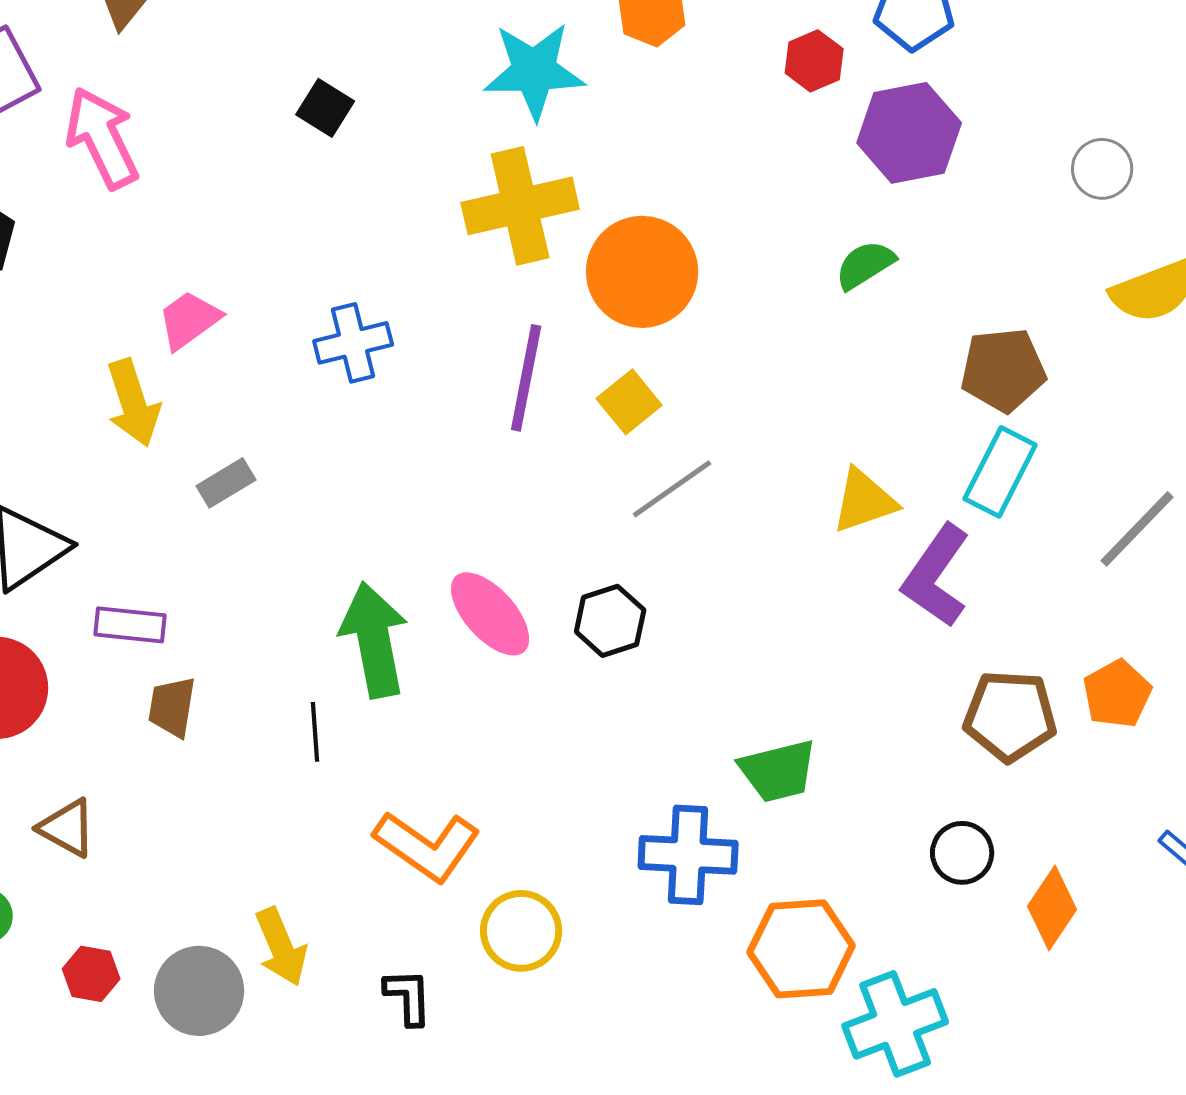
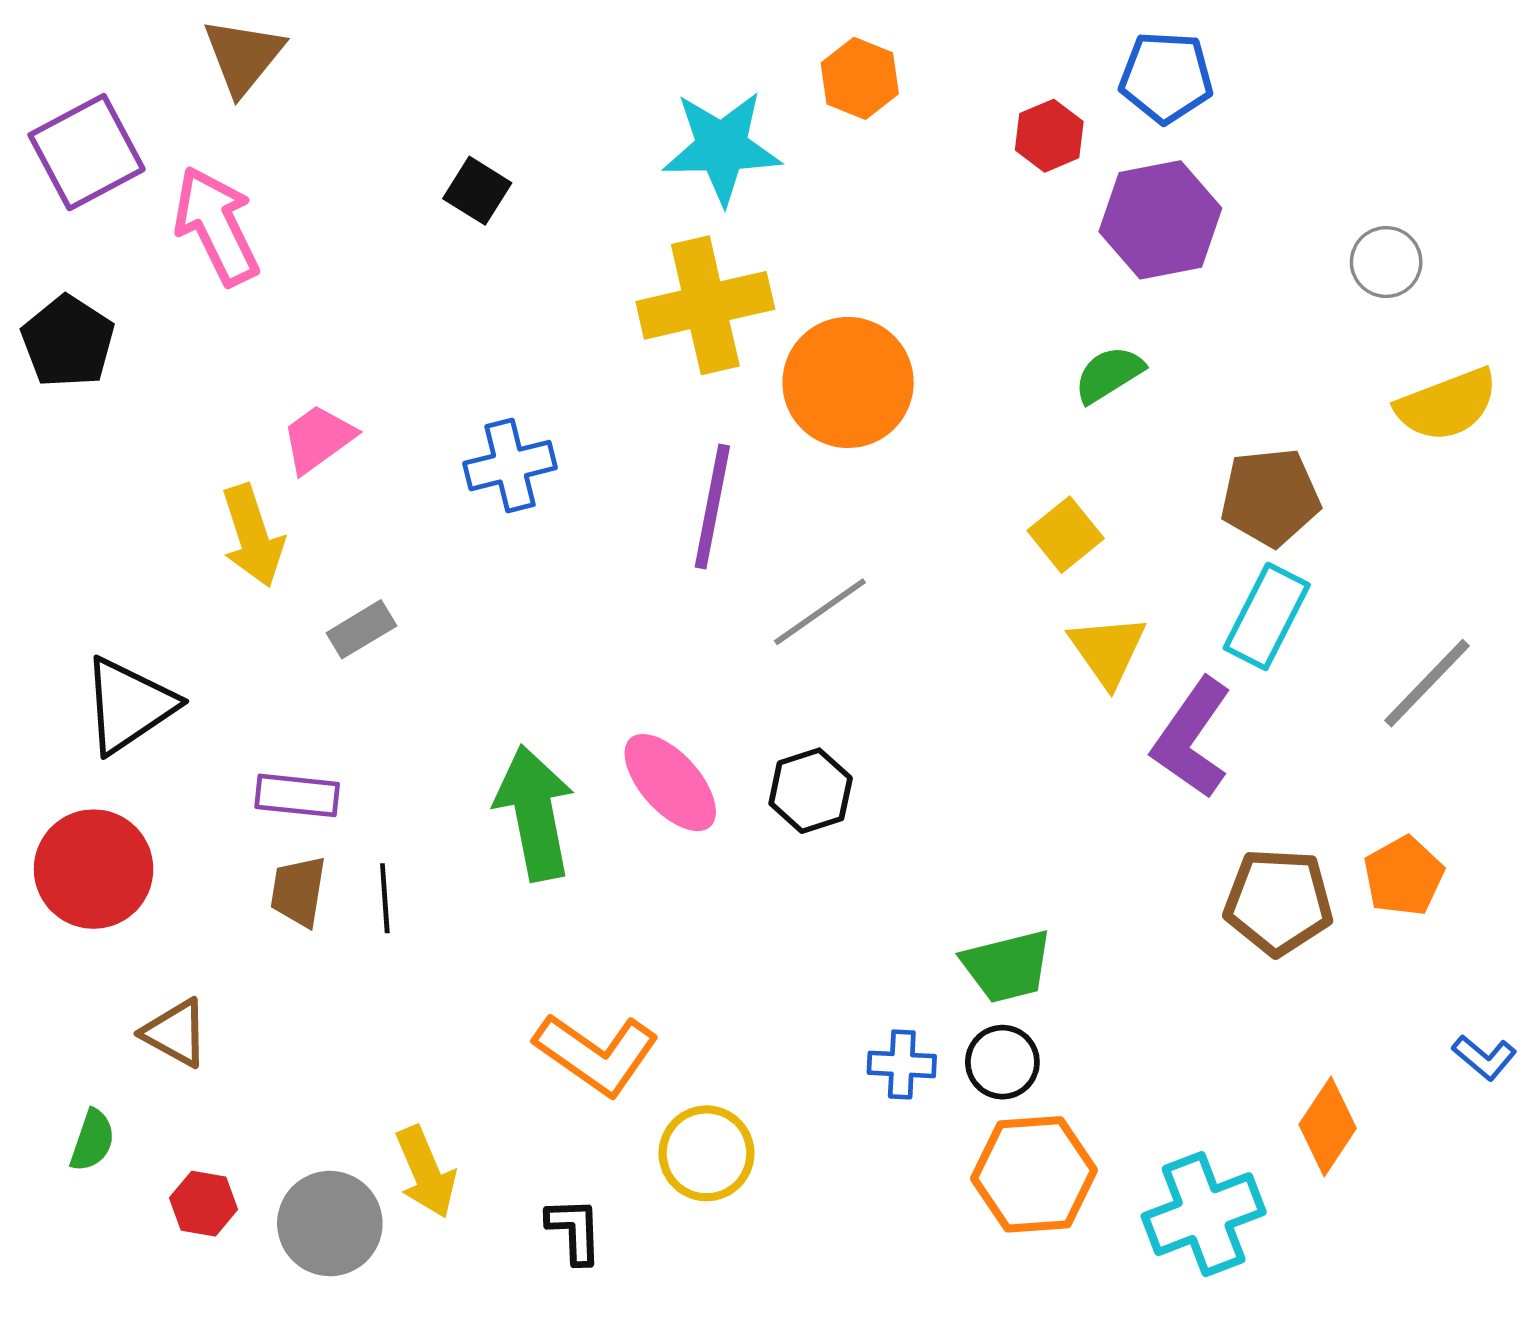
yellow square: (629, 402) -> (1066, 535), moved
gray line: (672, 489) -> (820, 612), moved
yellow triangle: (864, 501) -> (1108, 650), turned -46
purple rectangle: (130, 625) -> (297, 795), moved
black line: (315, 732) -> (385, 898), moved
black circle: (962, 853) -> (1002, 1062), moved
blue cross: (688, 855) -> (902, 1064), size x0.6
cyan cross: (895, 1024) -> (1204, 1214), moved

